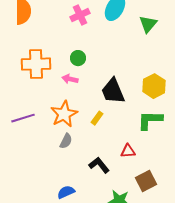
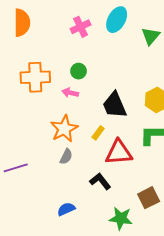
purple line: (23, 118) -> (16, 168), moved
red triangle: (128, 151) -> (119, 152), moved, size x1.8

